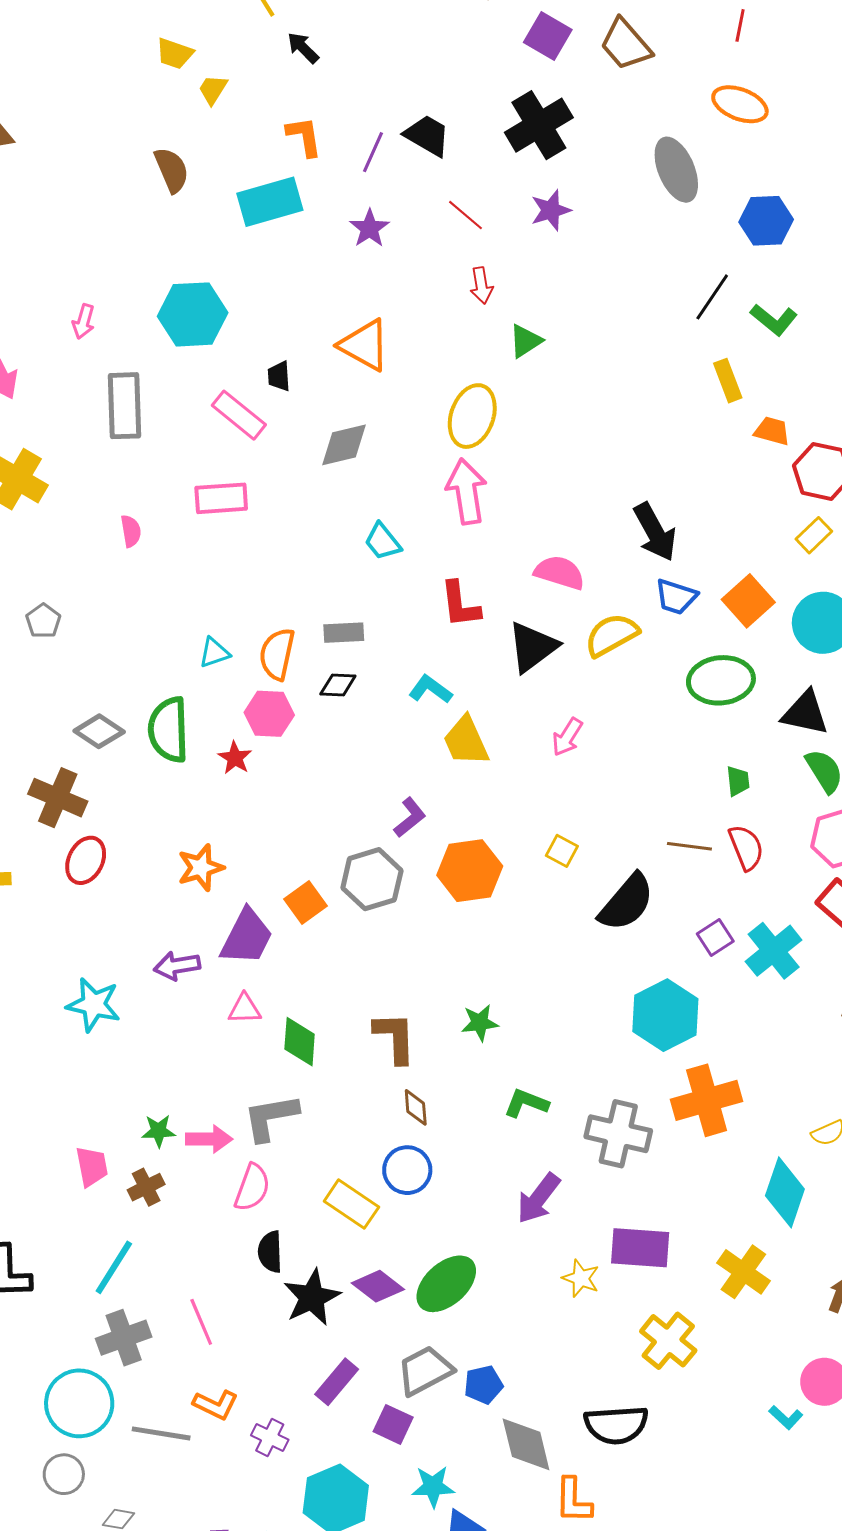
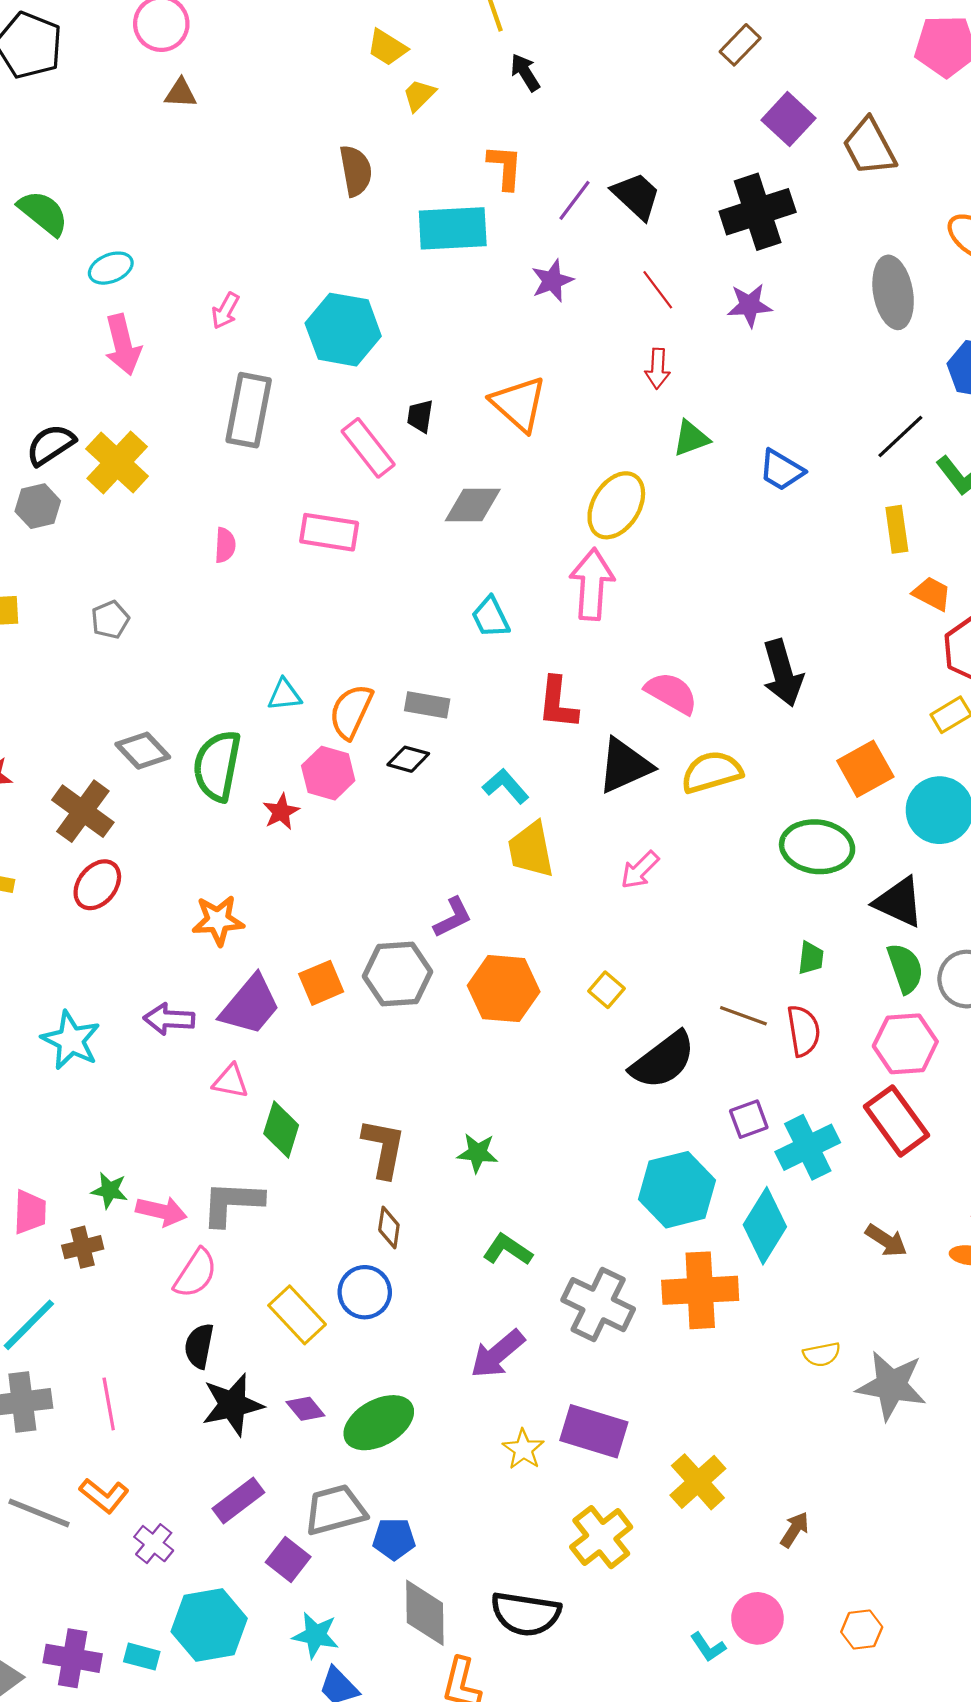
blue trapezoid: (676, 597) -> (781, 470), moved
cyan diamond: (785, 1192) -> (765, 1226), moved
purple diamond: (378, 1286) -> (305, 1409), size x0.7

